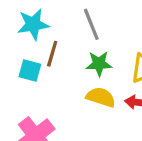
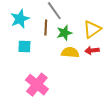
brown line: (52, 54) -> (46, 28), moved

